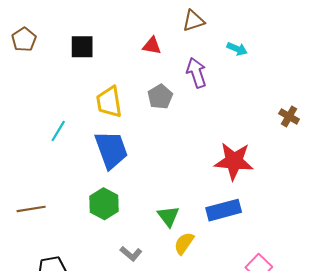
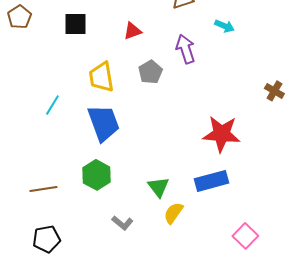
red triangle: (152, 46) -> (132, 31), moved, turned -30
brown line: (31, 209) -> (43, 189), moved

